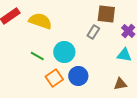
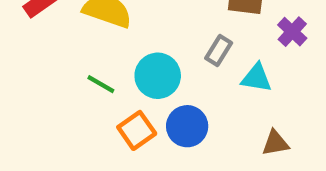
gray rectangle: (93, 32) -> (219, 51), moved
cyan triangle: (124, 55) -> (256, 78), moved

